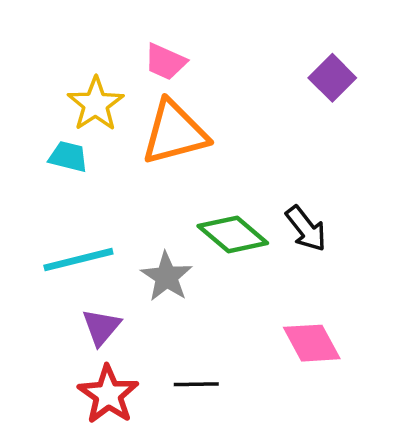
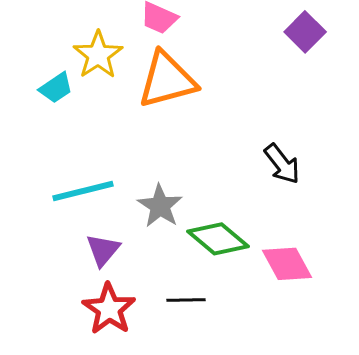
cyan trapezoid: (68, 157) -> (56, 88), moved, turned 132
green diamond: (233, 234) -> (218, 239), moved

